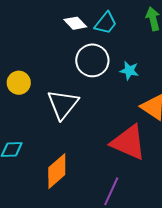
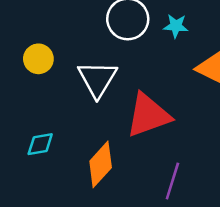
red triangle: (128, 142) -> (148, 115), moved, turned -36

